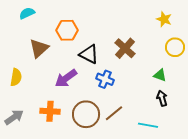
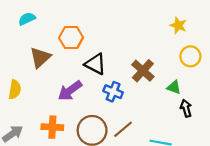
brown cross: (125, 48) -> (143, 71), moved
black arrow: (162, 98) -> (186, 108), moved

